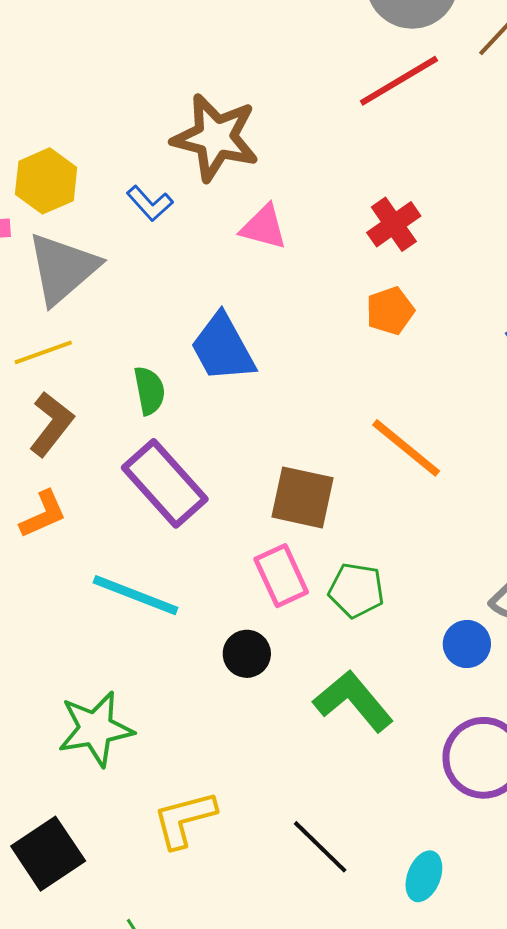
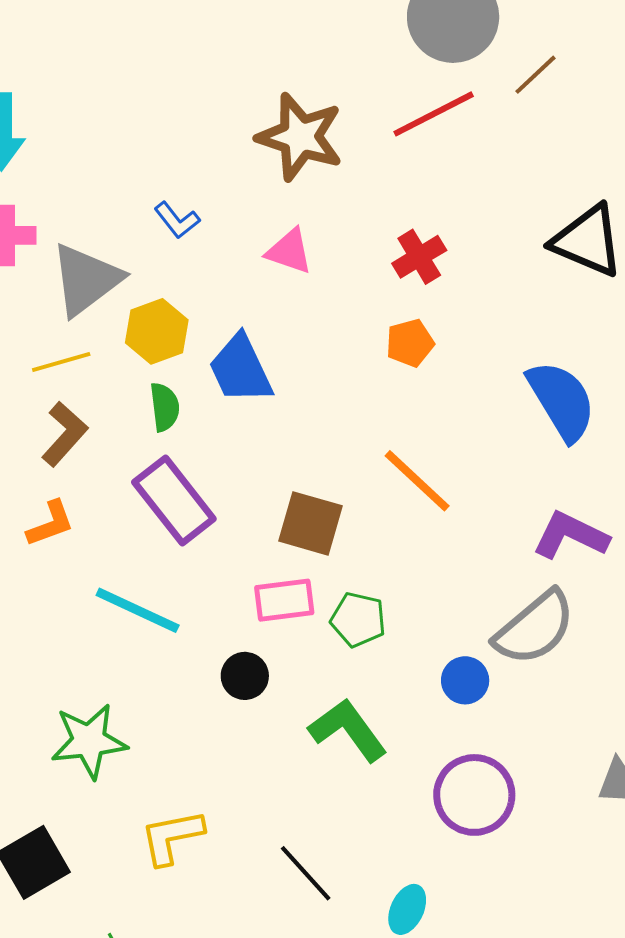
brown star: (215, 138) -> (300, 137), moved
yellow hexagon: (46, 181) -> (157, 331), moved
pink rectangle: (281, 576) -> (284, 600), turned -76

